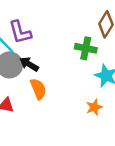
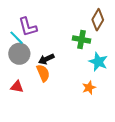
black arrow: (29, 64) -> (46, 59), moved, turned -56

